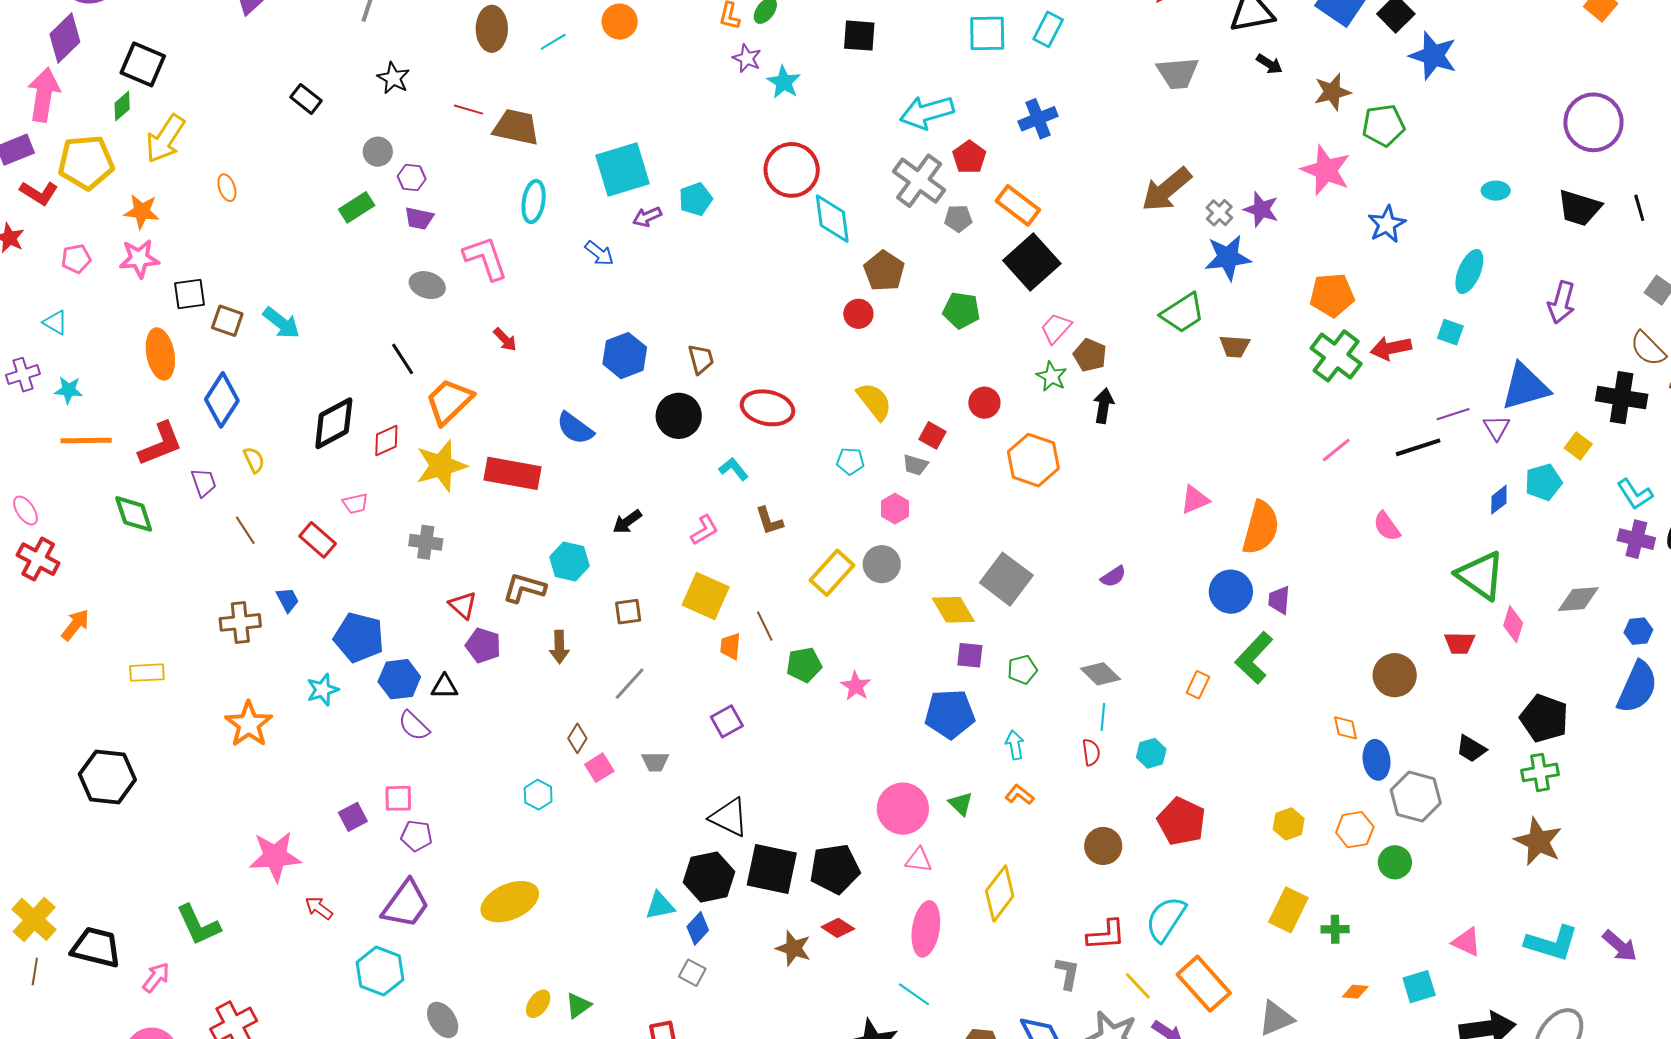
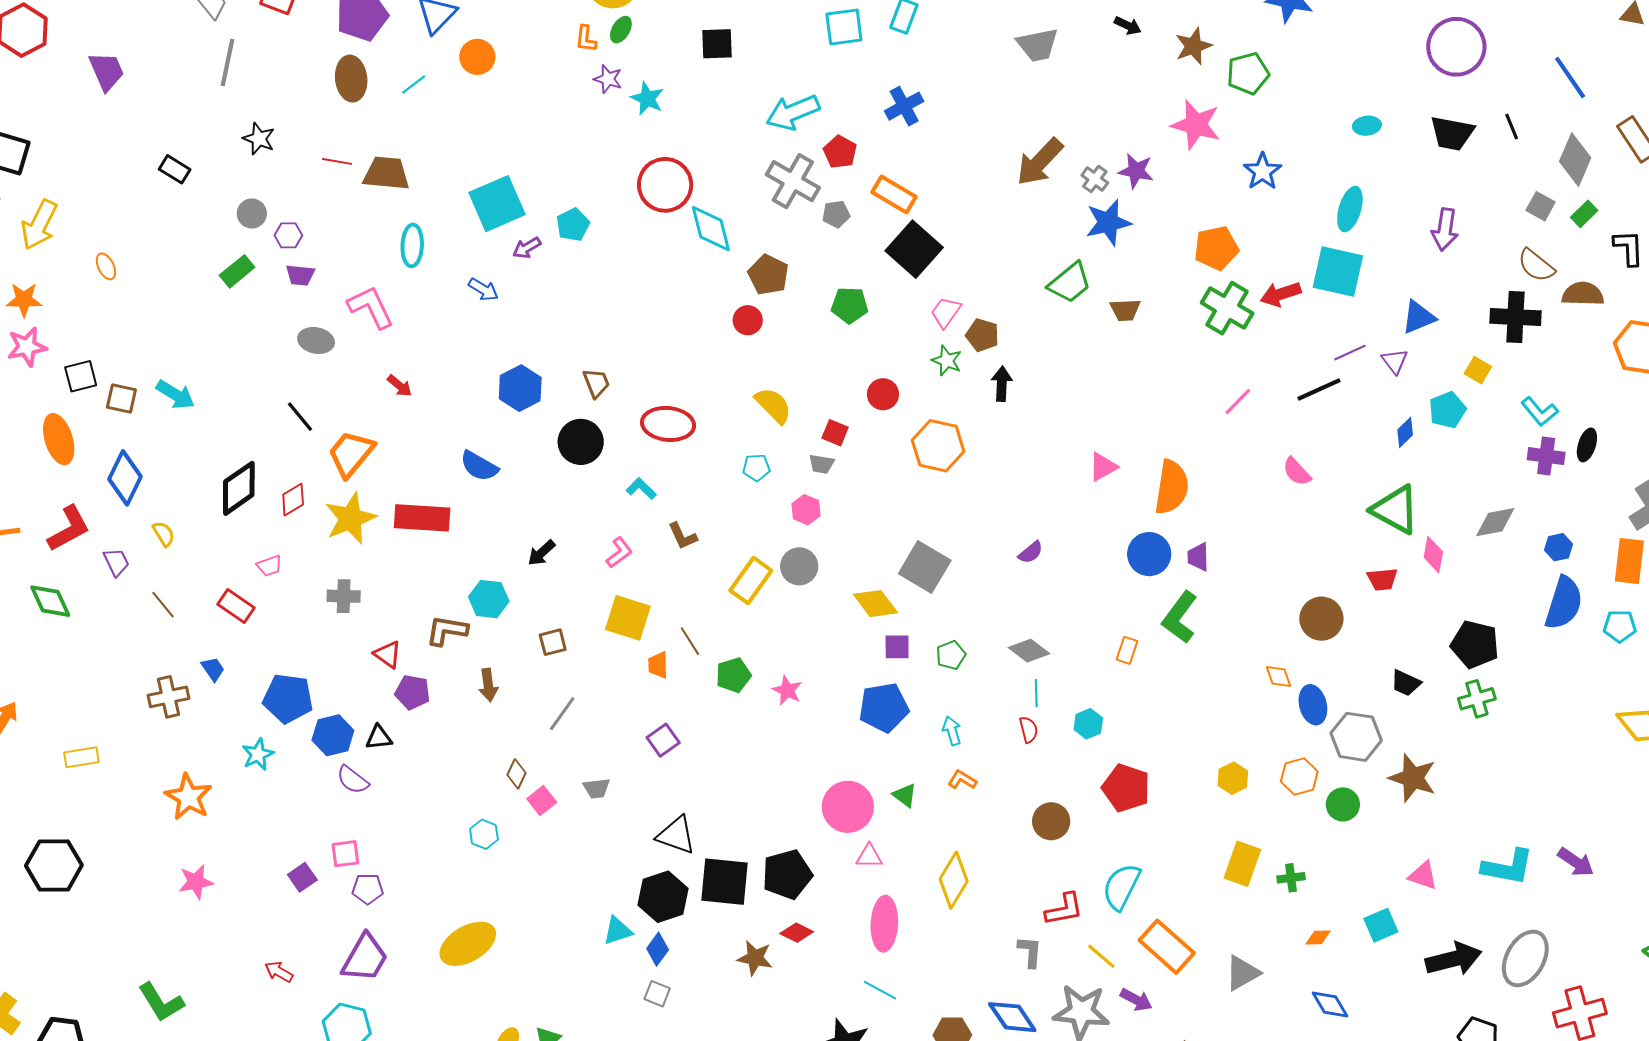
cyan square: (1450, 332) -> (1338, 271), size x2.0
blue triangle: (1525, 387) -> (1418, 317), size x0.7
brown star: (1538, 842) -> (1413, 778), moved
pink star: (275, 856) -> (196, 882), moved, size x0.7

